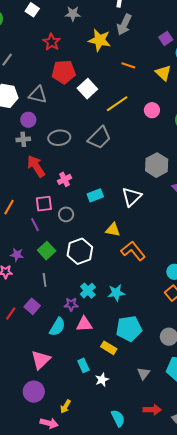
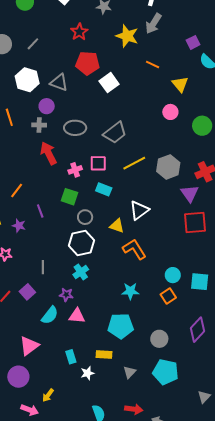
yellow triangle: (163, 73) -> (180, 84), moved
yellow line: (117, 104) -> (134, 163), moved
cyan rectangle: (95, 195) -> (104, 189), turned 35
white triangle: (132, 197) -> (139, 210), moved
pink square: (44, 204) -> (98, 163), moved
gray circle: (66, 214) -> (85, 217), moved
green square: (47, 251) -> (70, 197), moved, turned -36
purple star: (17, 255) -> (19, 226), moved
cyan cross: (88, 291) -> (81, 272), moved
cyan star: (116, 293) -> (130, 291), moved
yellow rectangle: (109, 348) -> (104, 355), moved, turned -35

